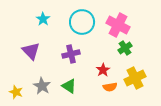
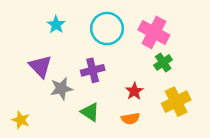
gray star: (42, 86) -> (61, 89), moved, turned 30
orange semicircle: (110, 87) -> (130, 119), moved

